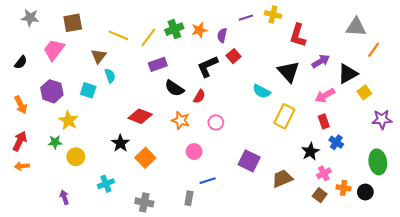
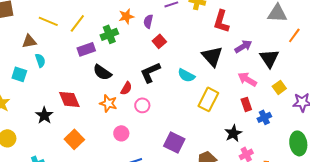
green cross: (174, 29) -> (109, 34), moved
brown triangle: (99, 56) -> (29, 41), turned 42
black L-shape: (208, 66) -> (150, 72), moved
black triangle: (348, 74) -> (269, 58), turned -35
yellow square: (364, 92) -> (279, 87), moved
pink arrow: (325, 95) -> (247, 79), turned 60
red semicircle: (199, 97) -> (126, 88), moved
red diamond: (140, 116) -> (69, 99), turned 45
blue cross: (336, 142) -> (264, 117), moved, turned 32
black star: (120, 143) -> (44, 115), moved

